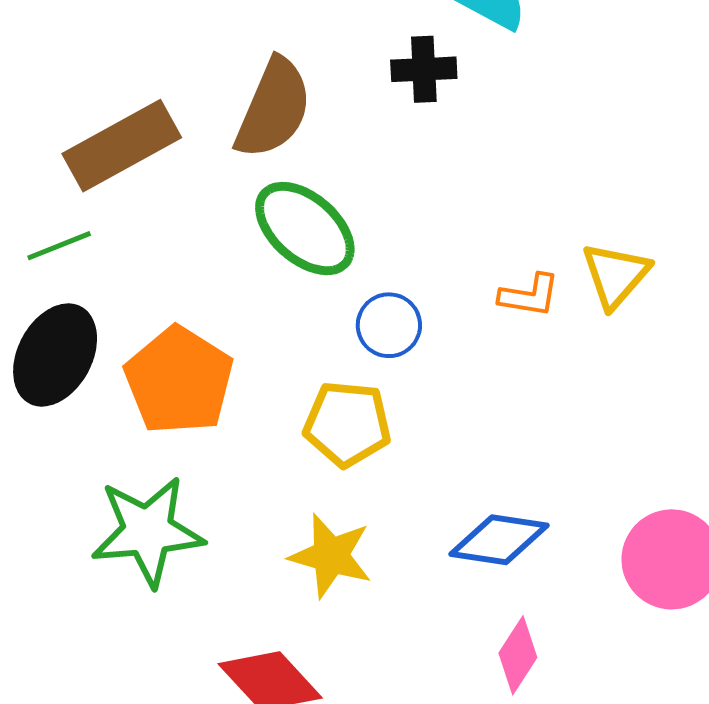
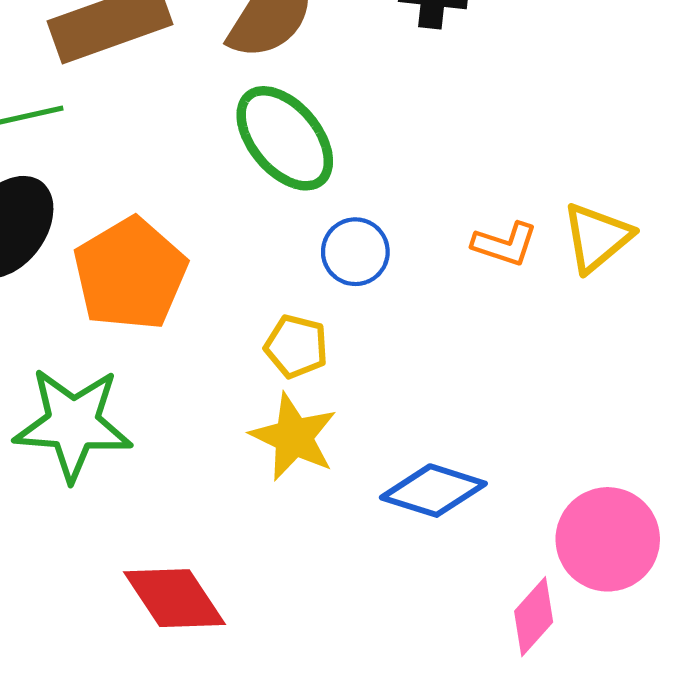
yellow pentagon: (347, 424) -> (296, 346), size x0.7
yellow star: (331, 556) -> (294, 437), moved
pink diamond: (518, 655) -> (534, 617), moved

